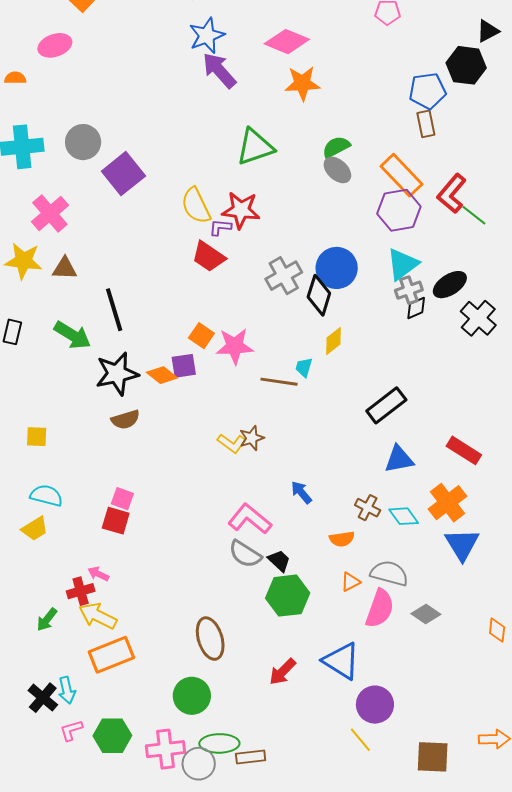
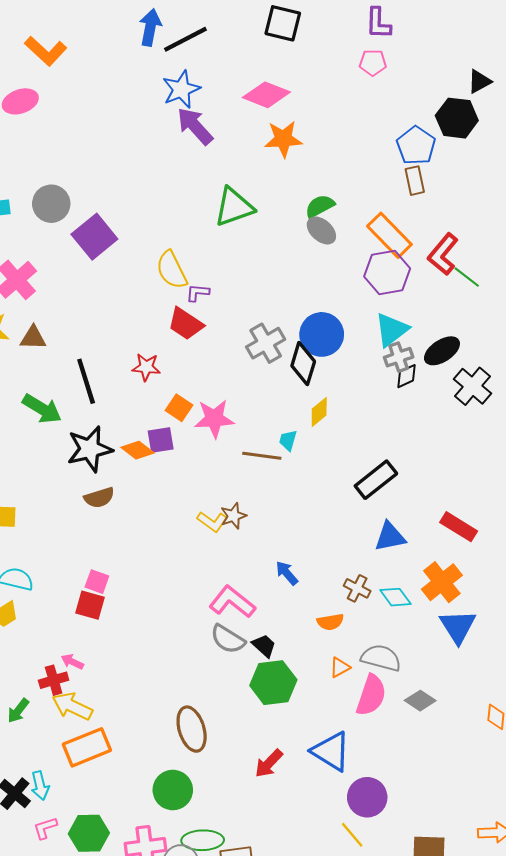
blue pentagon: (427, 91) -> (416, 146), turned -30
red star: (241, 210) -> (146, 367), moved, size x0.7

